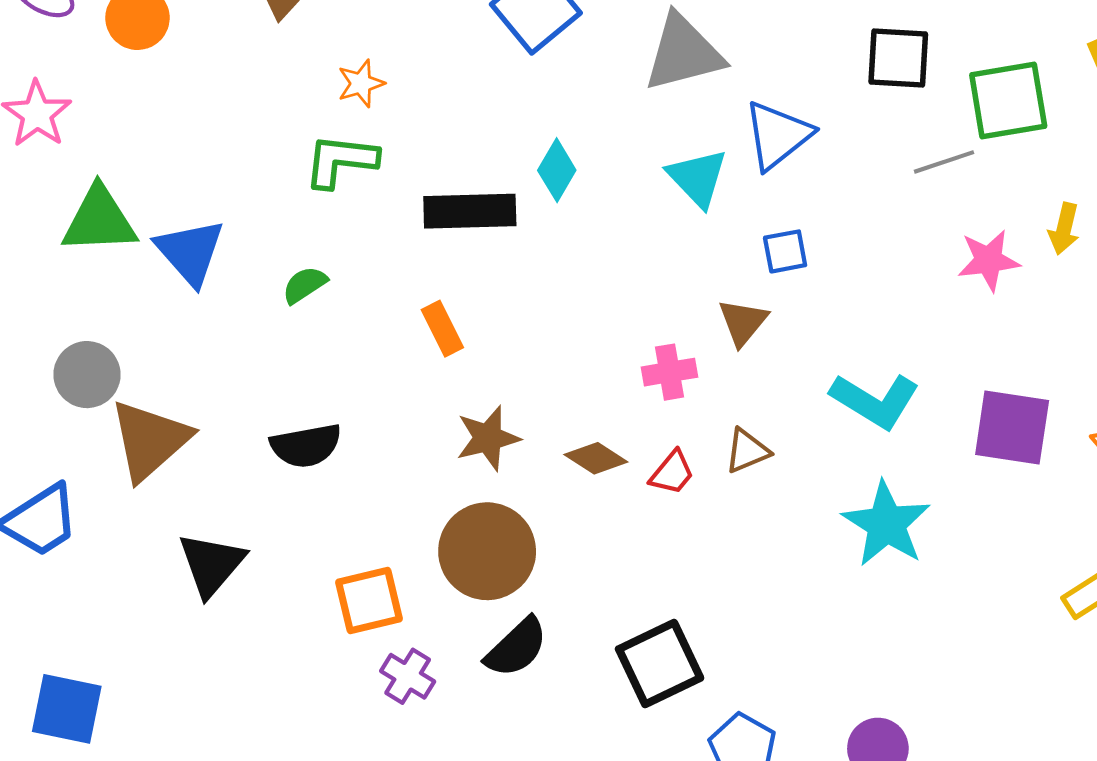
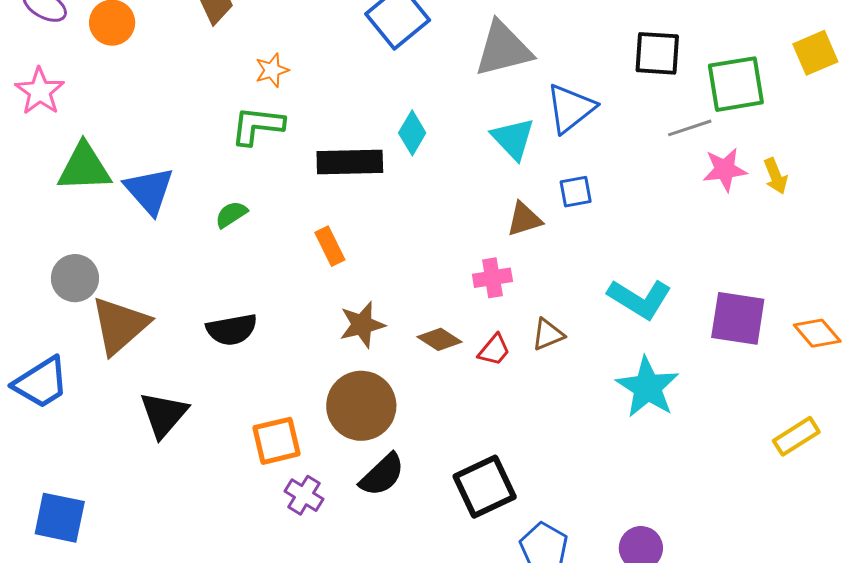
yellow arrow: (1064, 229) -> (776, 176), turned -36
pink star: (989, 260) -> (725, 170), moved
brown triangle: (743, 322) -> (524, 219), moved, turned 33

